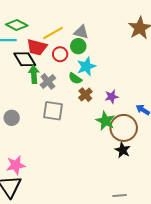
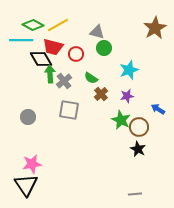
yellow line: (53, 33) -> (58, 25), moved
green circle: (78, 46) -> (104, 48), moved
cyan star: (86, 66) -> (129, 70), moved
brown circle: (124, 128) -> (139, 127), size x0.7

